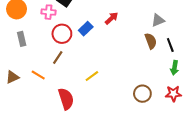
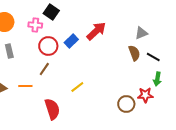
red arrow: (111, 18) -> (96, 31), size x1.5
black line: (170, 45) -> (153, 57), turned -40
orange line: (38, 75) -> (25, 86), turned -32
red star: (173, 94) -> (145, 95), moved

